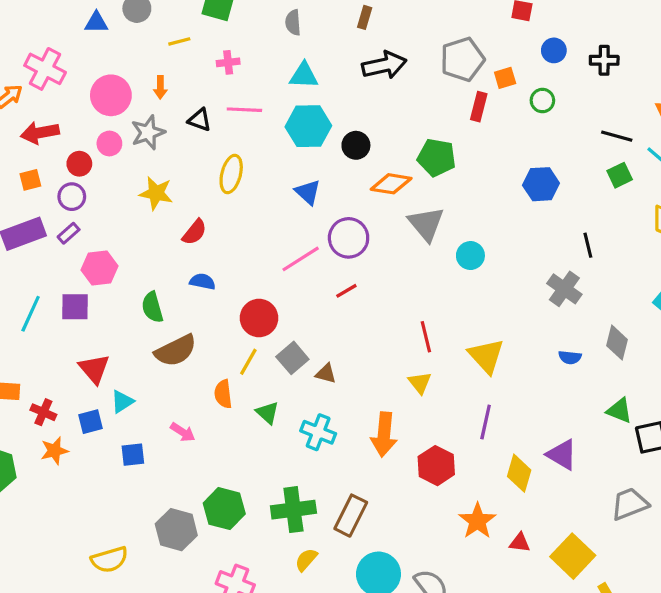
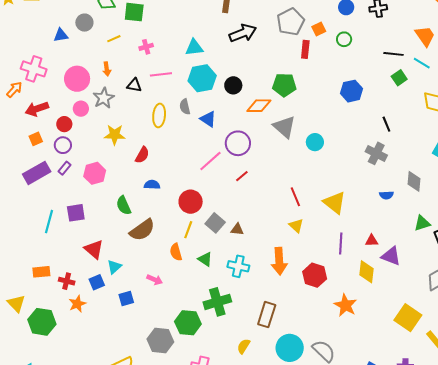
gray semicircle: (293, 23) -> (185, 107), moved
pink hexagon: (99, 268) -> (95, 173), moved
green triangle: (619, 411) -> (422, 223), turned -30
green cross: (293, 510) -> (217, 302), moved
red triangle: (520, 543) -> (372, 241), moved

